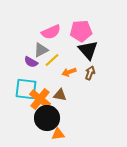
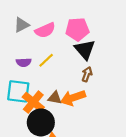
gray triangle: (41, 50) -> (22, 25), moved
purple semicircle: (31, 62) -> (24, 62), turned -32
orange arrow: (69, 72) -> (73, 98), moved, size x1.6

